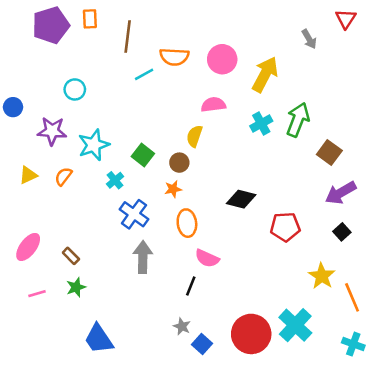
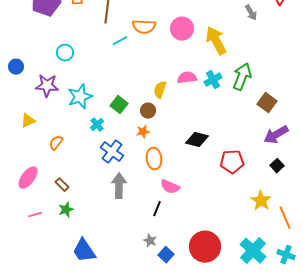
yellow arrow: (265, 74) -> (216, 41), turned -56
pink semicircle: (213, 105) -> (187, 78), moved
orange semicircle: (63, 176) -> (56, 143), moved
cyan cross: (295, 325) -> (253, 251), moved

